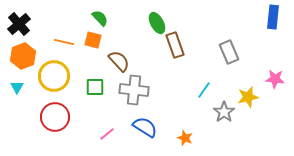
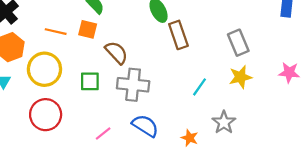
cyan line: (204, 90) -> (200, 87), moved
yellow star: (248, 97) -> (240, 77), moved
gray star: (224, 112) -> (224, 122), moved

